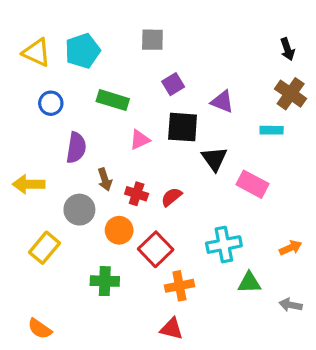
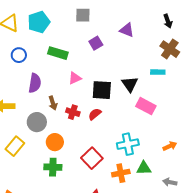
purple triangle: (222, 102) -> (127, 30), moved
black square: (183, 127) -> (102, 90), moved
black triangle: (214, 159) -> (130, 84), moved
orange circle: (119, 230) -> (55, 142), moved
red square: (156, 249) -> (92, 158), moved
orange cross: (179, 286) -> (121, 173), moved

